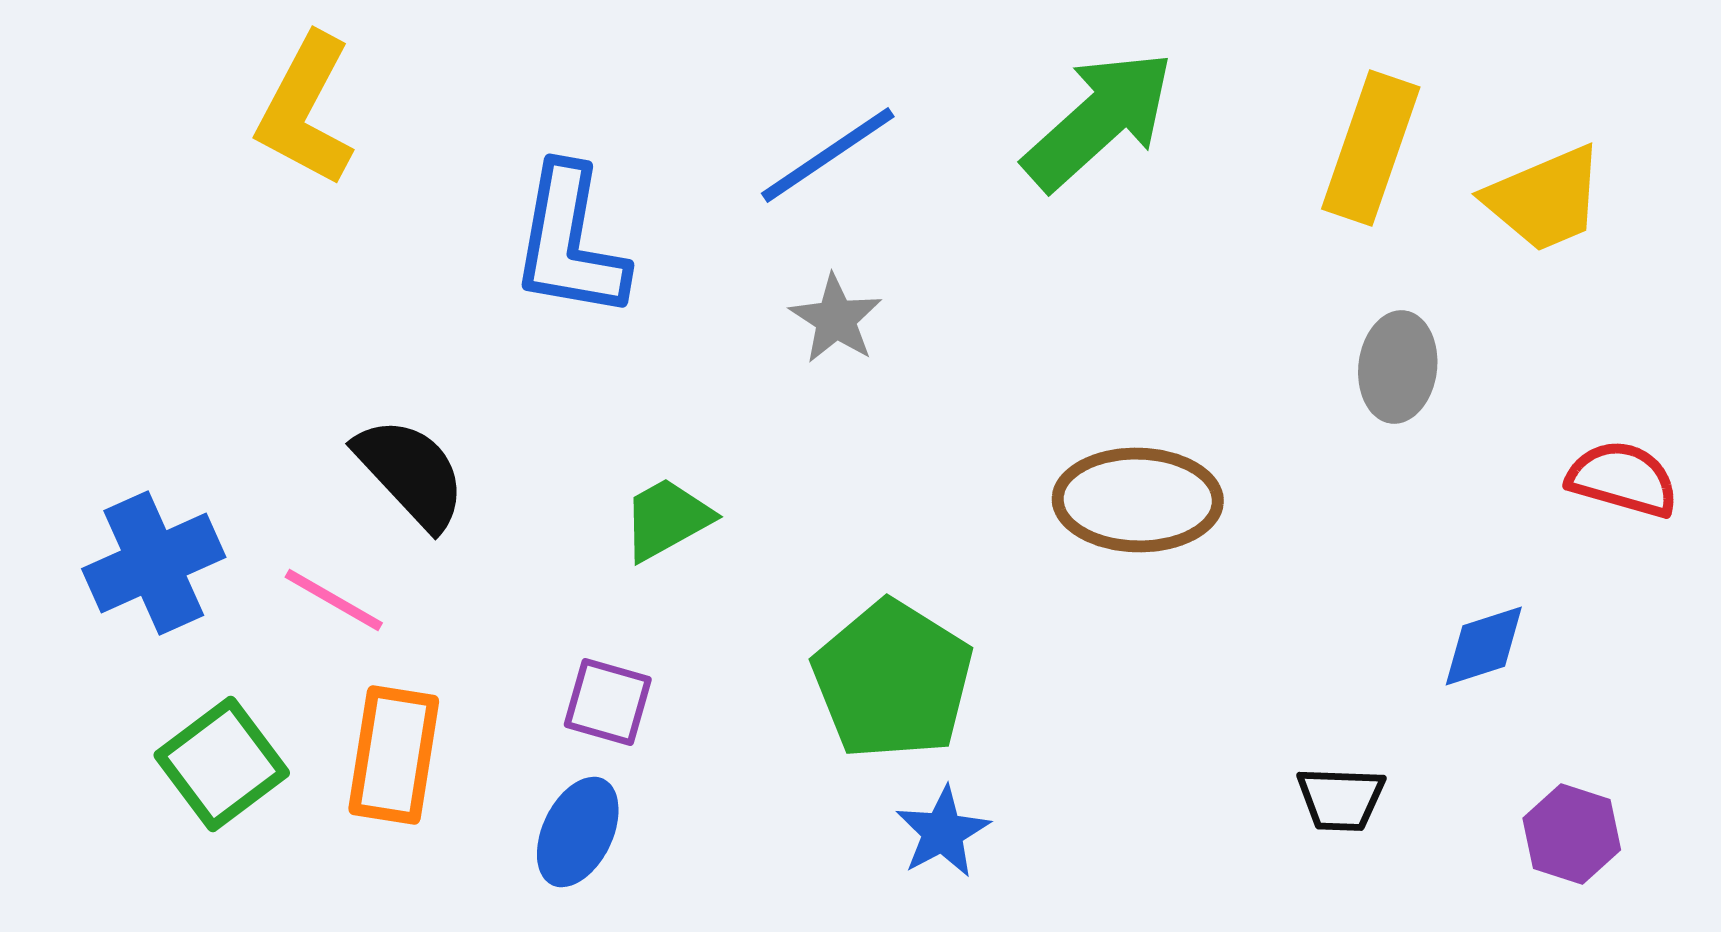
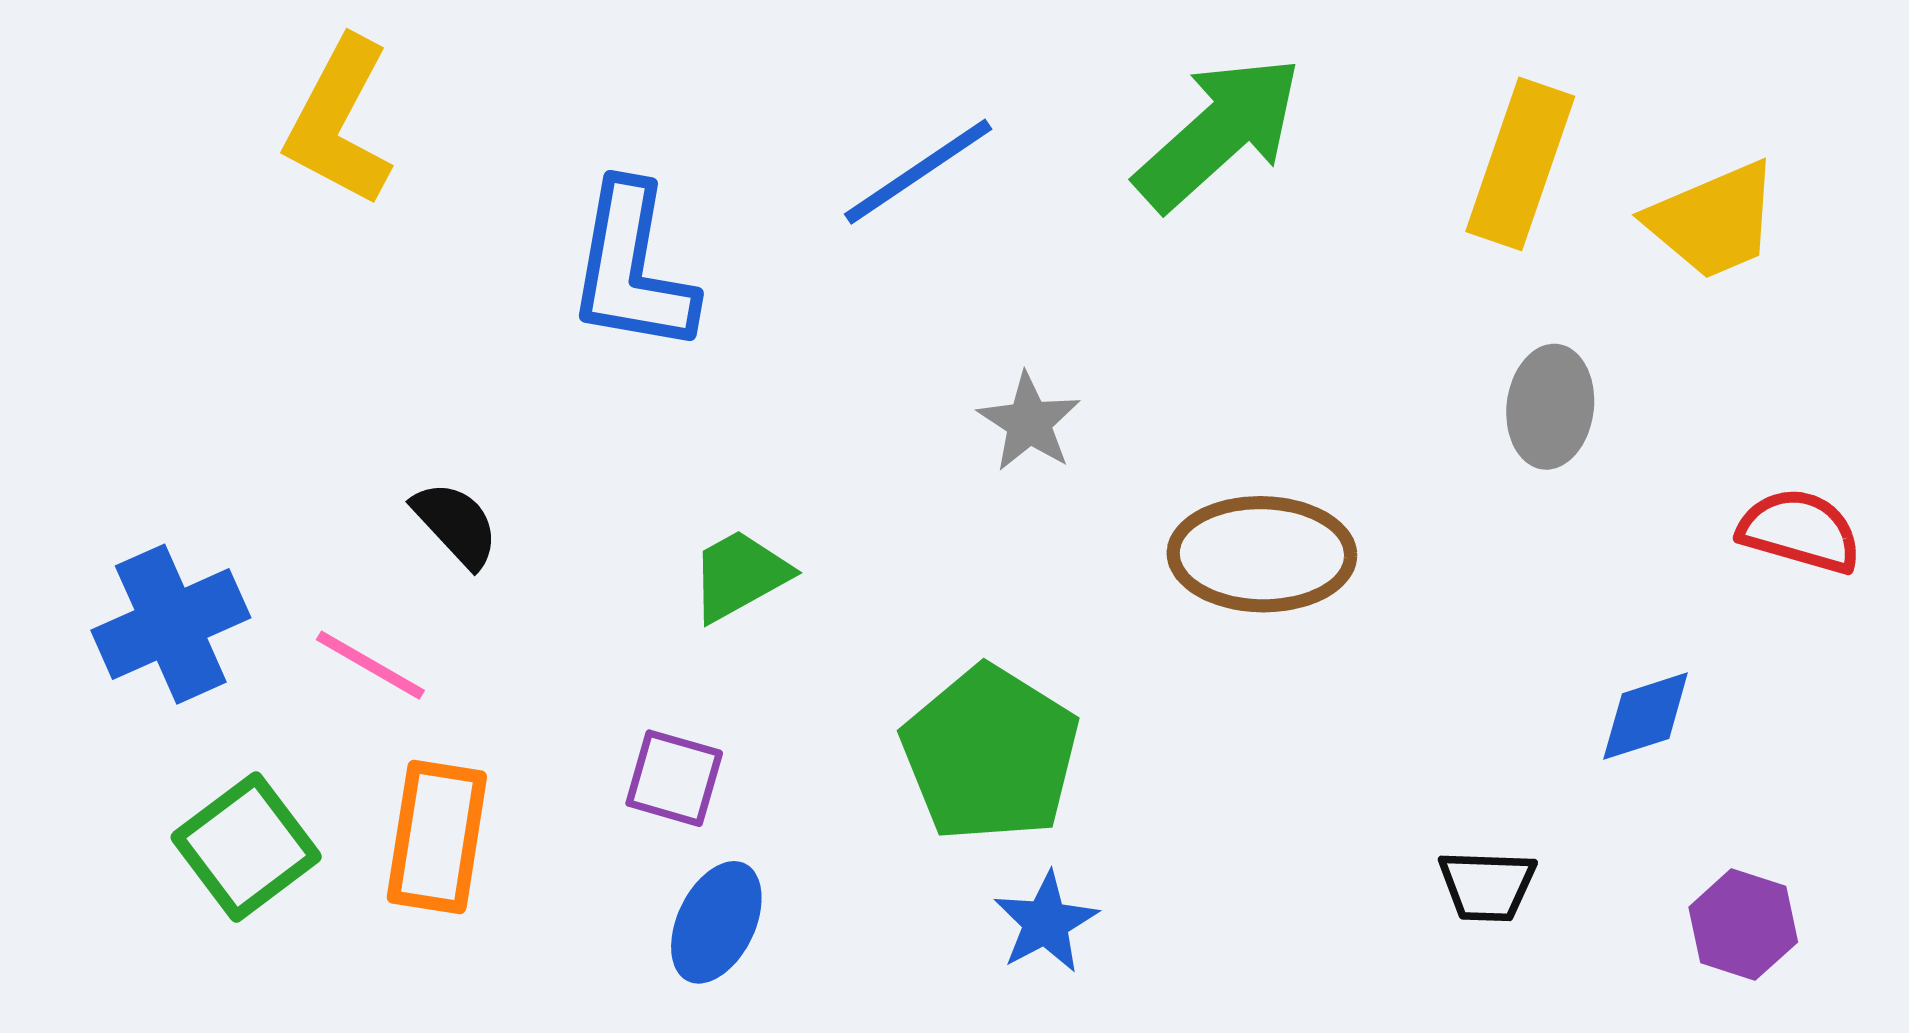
gray star: (836, 319) -> (1029, 422), moved
black semicircle: (411, 473) -> (456, 524), size x0.7
blue ellipse: (578, 832) -> (716, 922), moved

